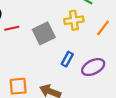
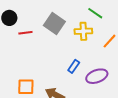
gray square: (44, 33) -> (54, 24), moved, turned -35

